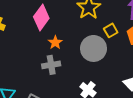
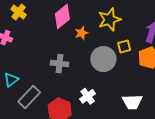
orange star: (55, 42) -> (81, 33), moved

